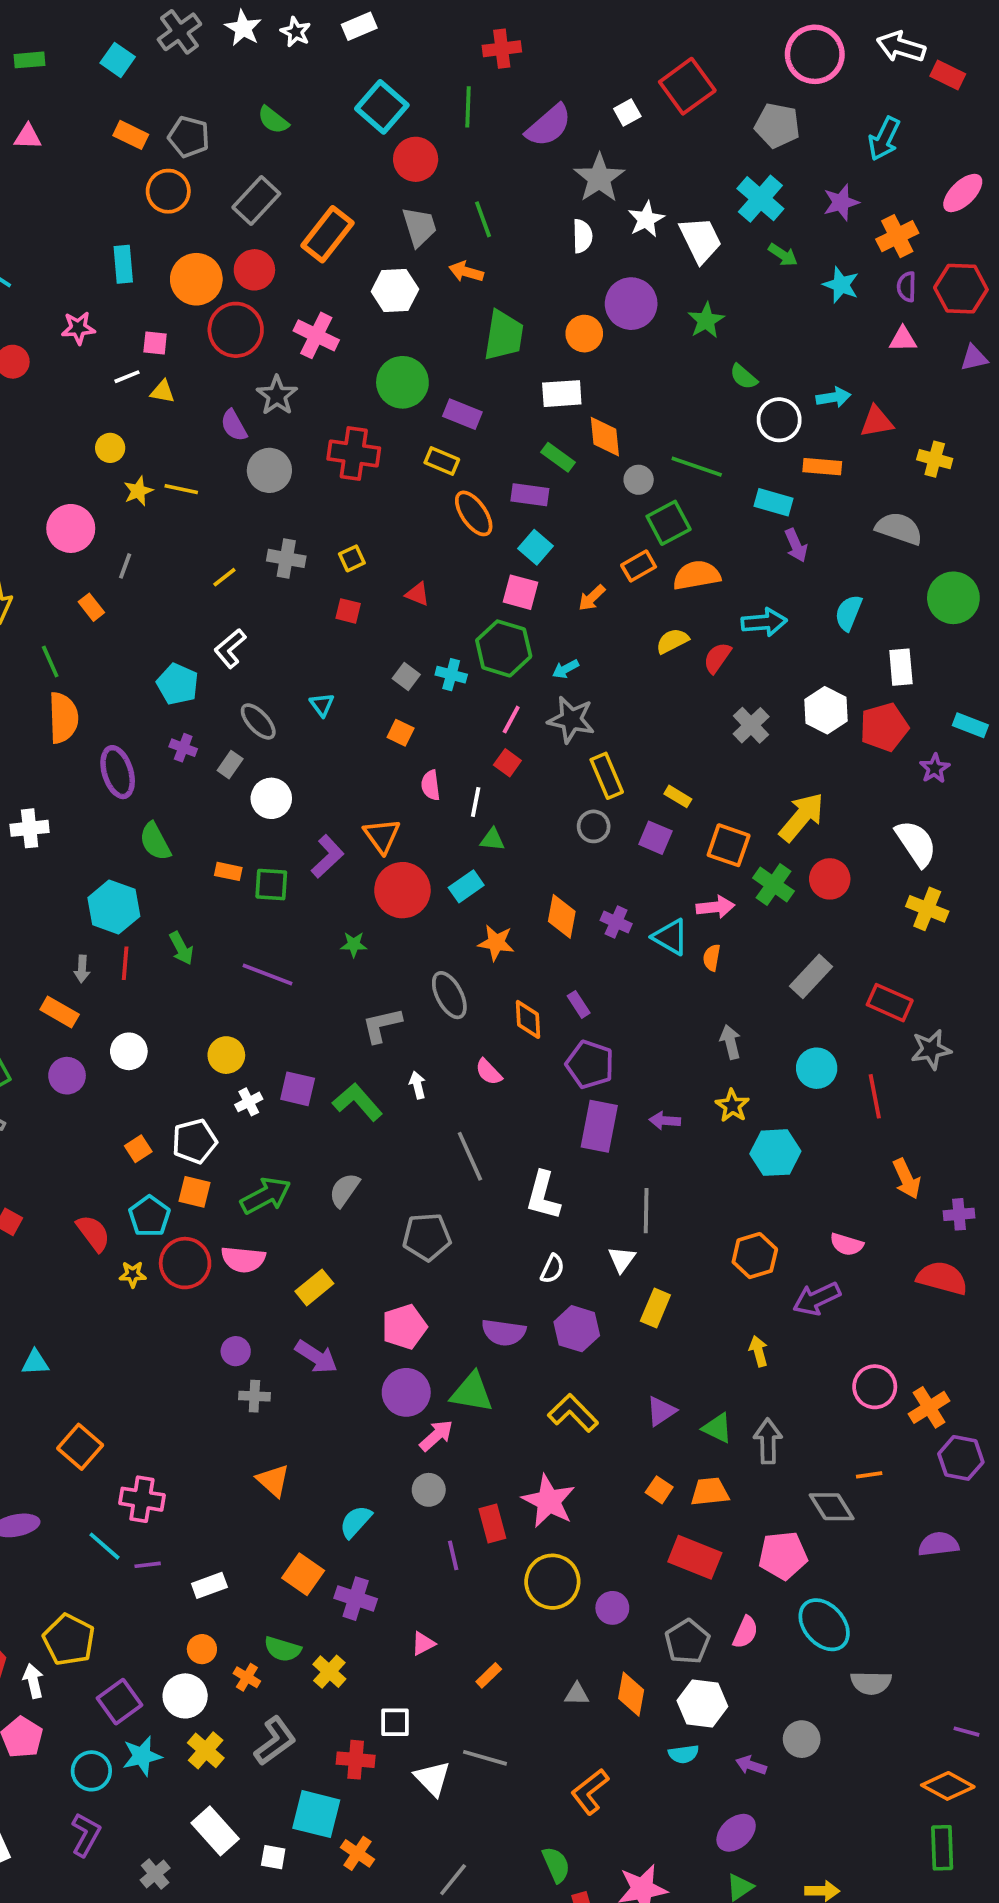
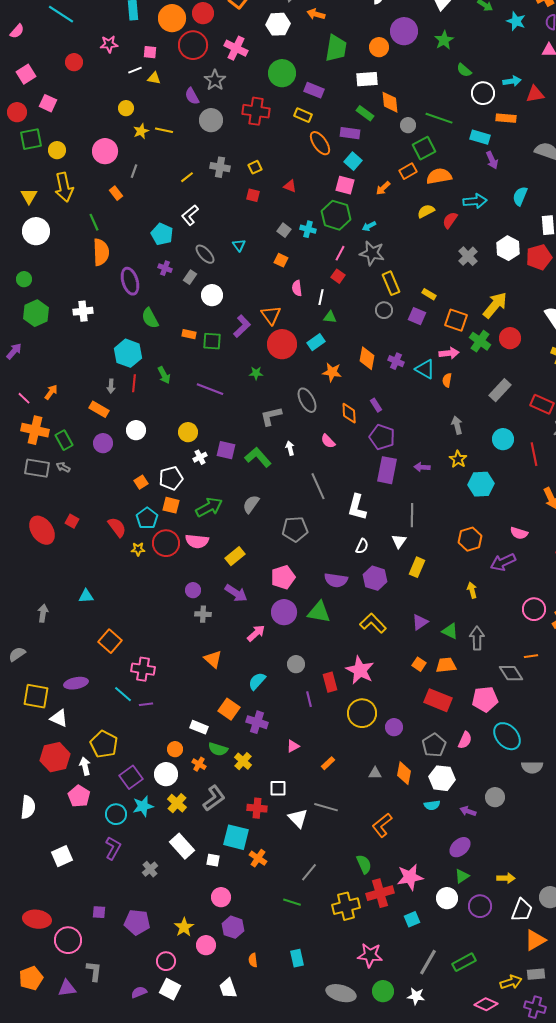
pink arrow: (436, 1435) -> (256, 633), moved
white rectangle: (209, 1585) -> (199, 727), moved, turned 42

